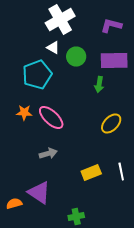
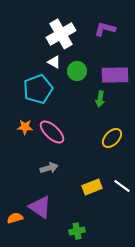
purple L-shape: (111, 26) -> (105, 29), moved
white line: (121, 172) -> (122, 186), turned -42

